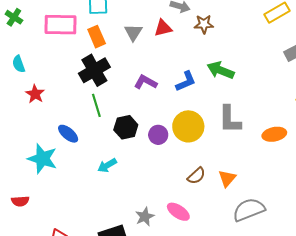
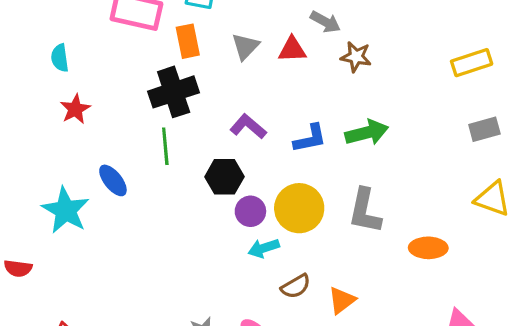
green arrow: (221, 70) -> (367, 133), turned 132
black hexagon: (126, 127) -> (224, 177), moved
cyan arrow: (107, 165) -> (264, 248), moved

